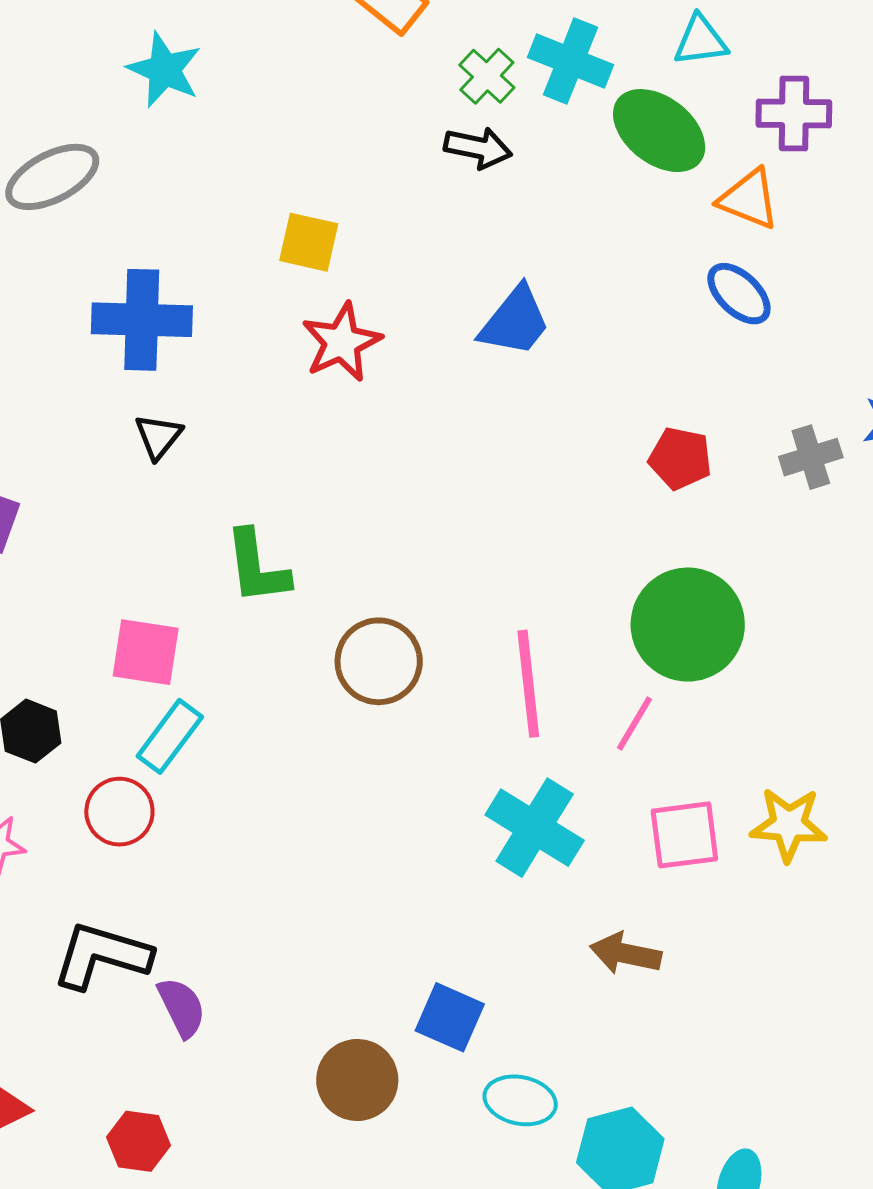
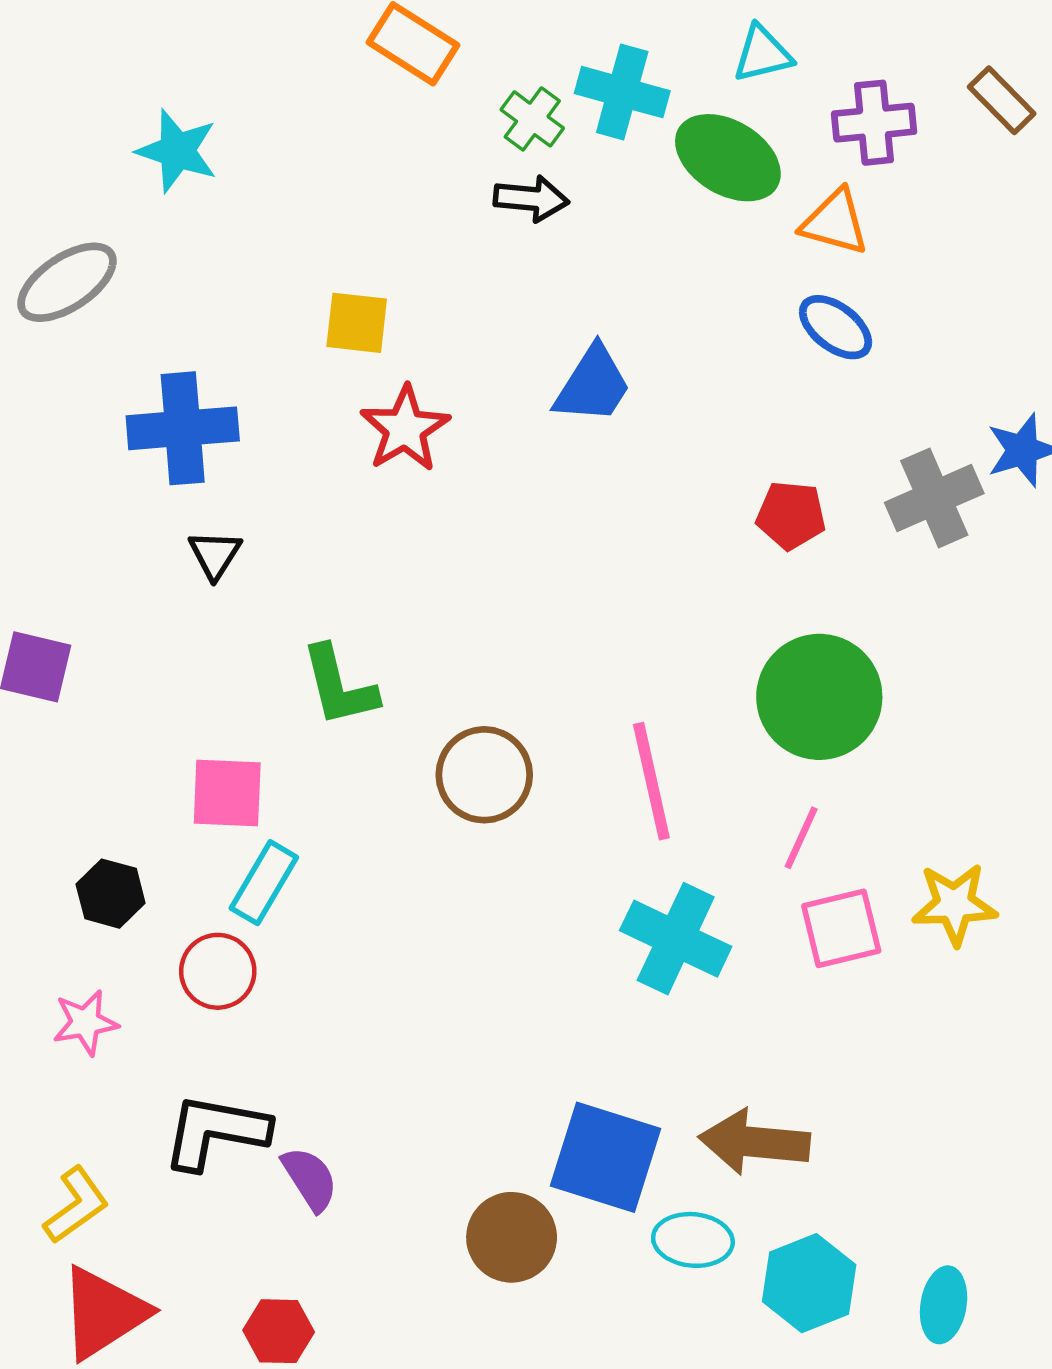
gray cross: (811, 457) -> (934, 498), size x1.4
pink line: (634, 723) -> (801, 838), moved
brown arrow: (626, 954) -> (754, 1142), moved, size x1.4
blue square: (450, 1017) -> (605, 1157), size x1.5

